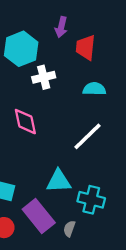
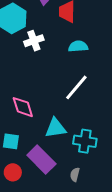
pink diamond: (25, 122) -> (23, 107), moved
gray semicircle: (69, 229) -> (75, 175), moved

